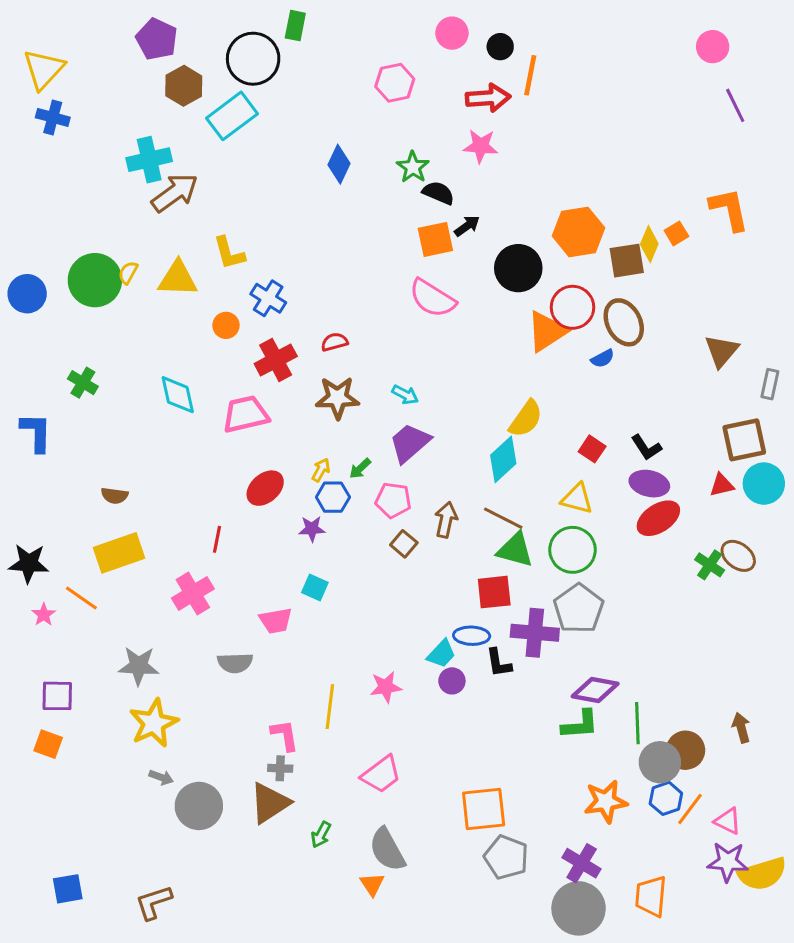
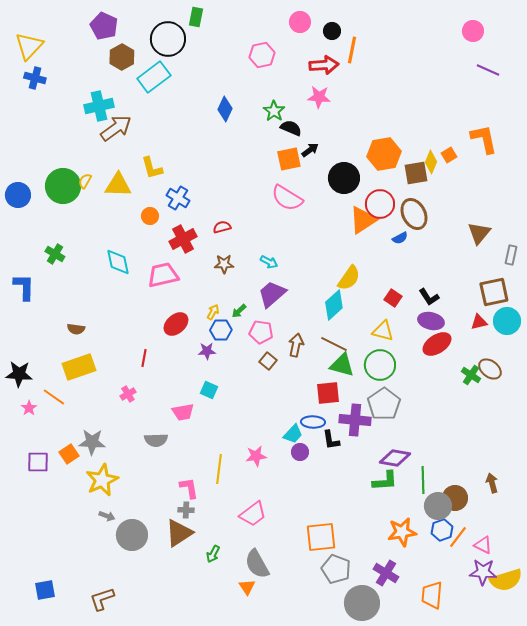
purple line: (735, 105) -> (488, 70), turned -40
brown star: (337, 398) -> (224, 264), size x0.7
pink cross: (193, 594) -> (128, 394), size x0.6
orange square: (48, 744) -> (69, 454), moved, turned 36
gray circle: (579, 908) -> (362, 603), moved

